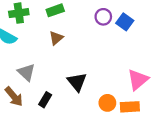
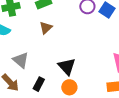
orange circle: (107, 103) -> (69, 87), moved

